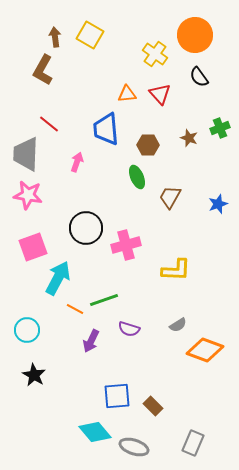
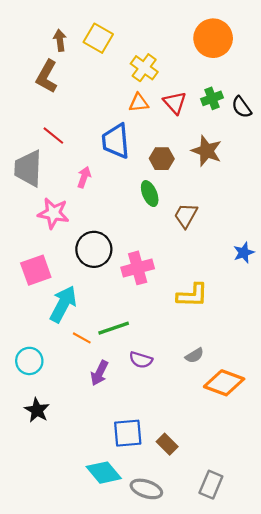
yellow cross: (155, 54) -> (144, 68), moved
black semicircle: (199, 77) -> (242, 107), moved
green cross: (220, 128) -> (212, 98), moved
brown star: (189, 138) -> (207, 151), size x1.6
pink star: (28, 195) -> (53, 213), moved
blue star: (218, 204) -> (244, 253), moved

